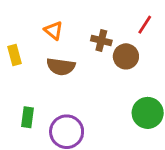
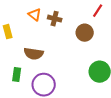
brown cross: (101, 41) -> (55, 19), moved
brown semicircle: (61, 67) -> (34, 54), moved

